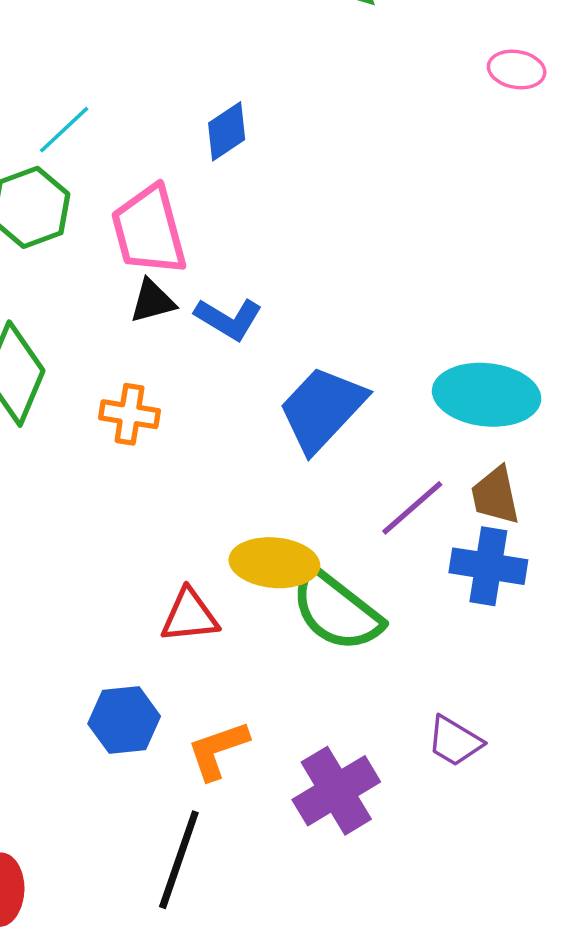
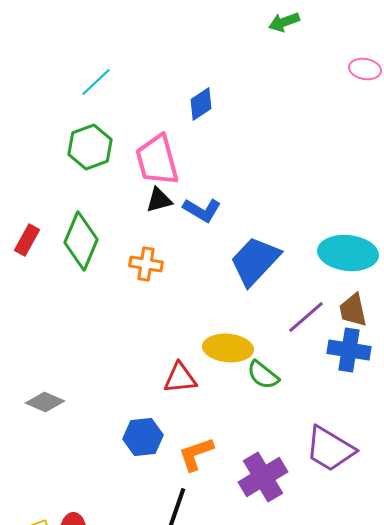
cyan line: (64, 130) -> (96, 82), moved
green semicircle: (336, 610) -> (263, 375), size x0.6
purple trapezoid: (455, 741) -> (330, 449), size x1.6

